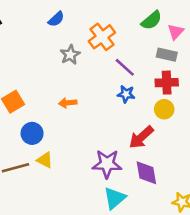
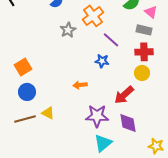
pink triangle: (176, 32) -> (151, 12), turned -32
blue star: (126, 94) -> (102, 61), moved
orange arrow: (68, 103) -> (80, 85), moved
blue circle: (32, 133) -> (27, 92), moved

